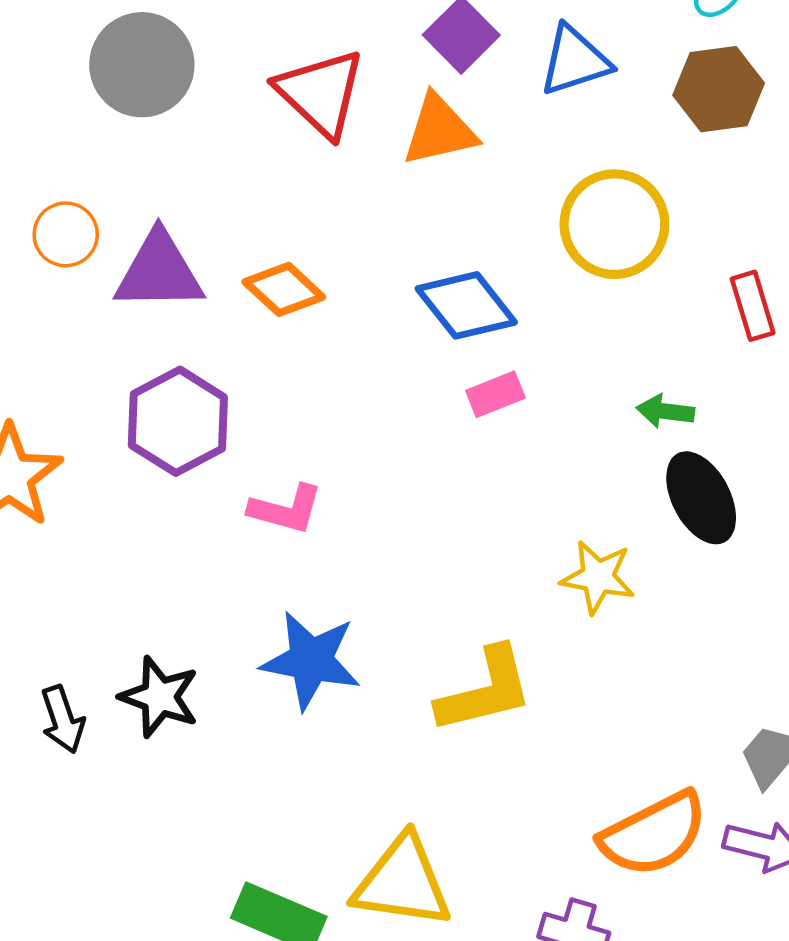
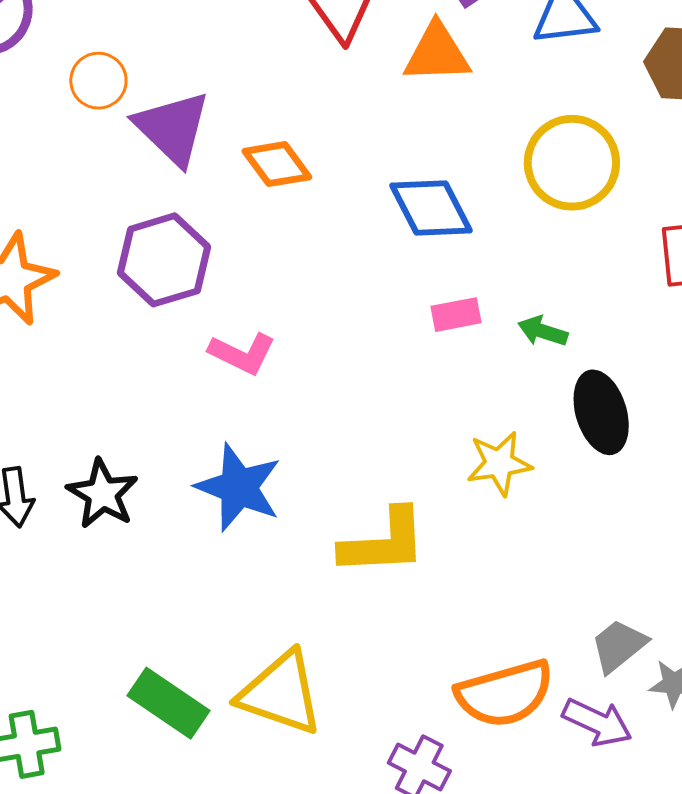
purple triangle: (159, 272) -> (173, 128), turned 34
pink rectangle: (495, 394) -> (456, 315), moved
green arrow: (665, 411) -> (543, 331), moved
yellow star: (598, 577) -> (499, 463), turned -30

